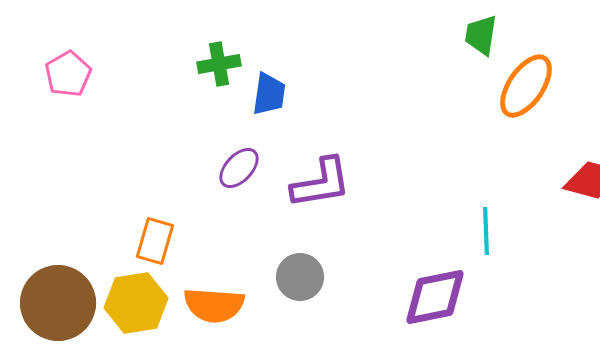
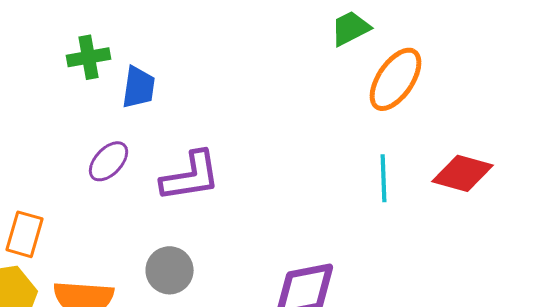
green trapezoid: (481, 35) -> (350, 28), turned 54
cyan line: (486, 231) -> (384, 178), moved

